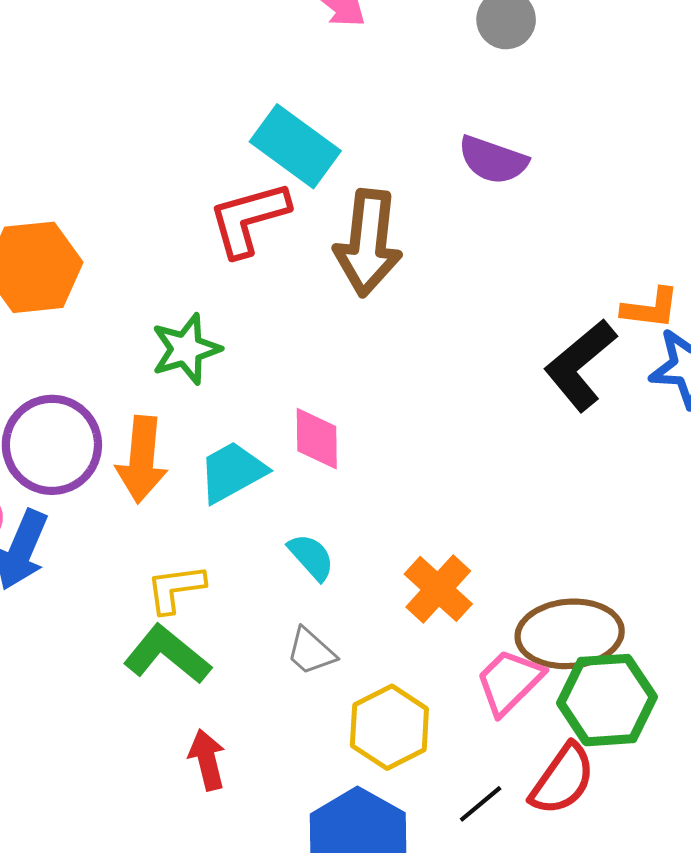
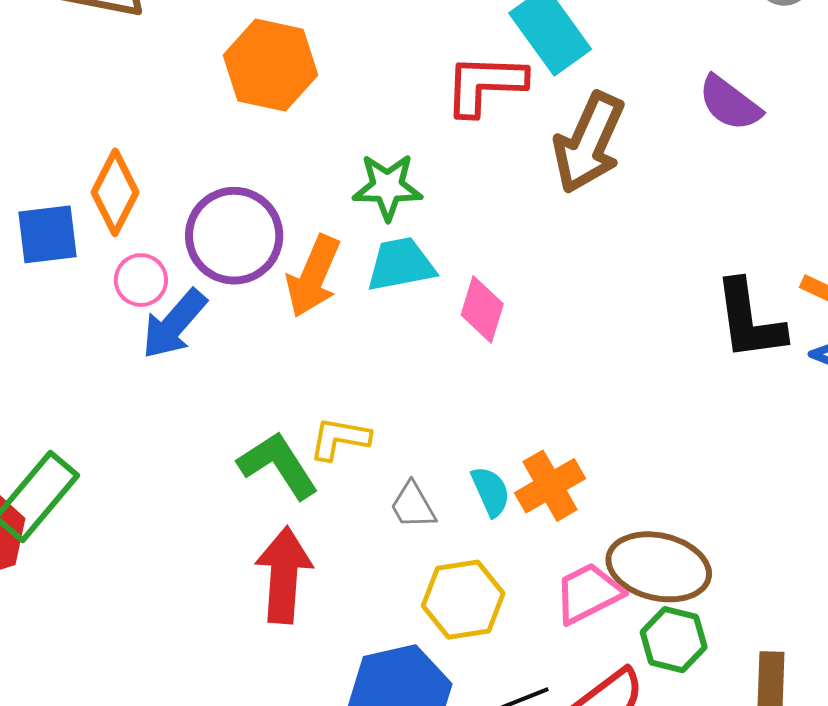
black L-shape: (580, 365) -> (749, 320), turned -76
cyan trapezoid: (232, 472) -> (401, 264), moved
cyan semicircle: (311, 557) -> (491, 491), moved
yellow L-shape: (175, 589) -> (340, 439), moved
green hexagon: (607, 700) -> (674, 640), size x0.7
red arrow: (207, 760) -> (284, 575), size x1.6

